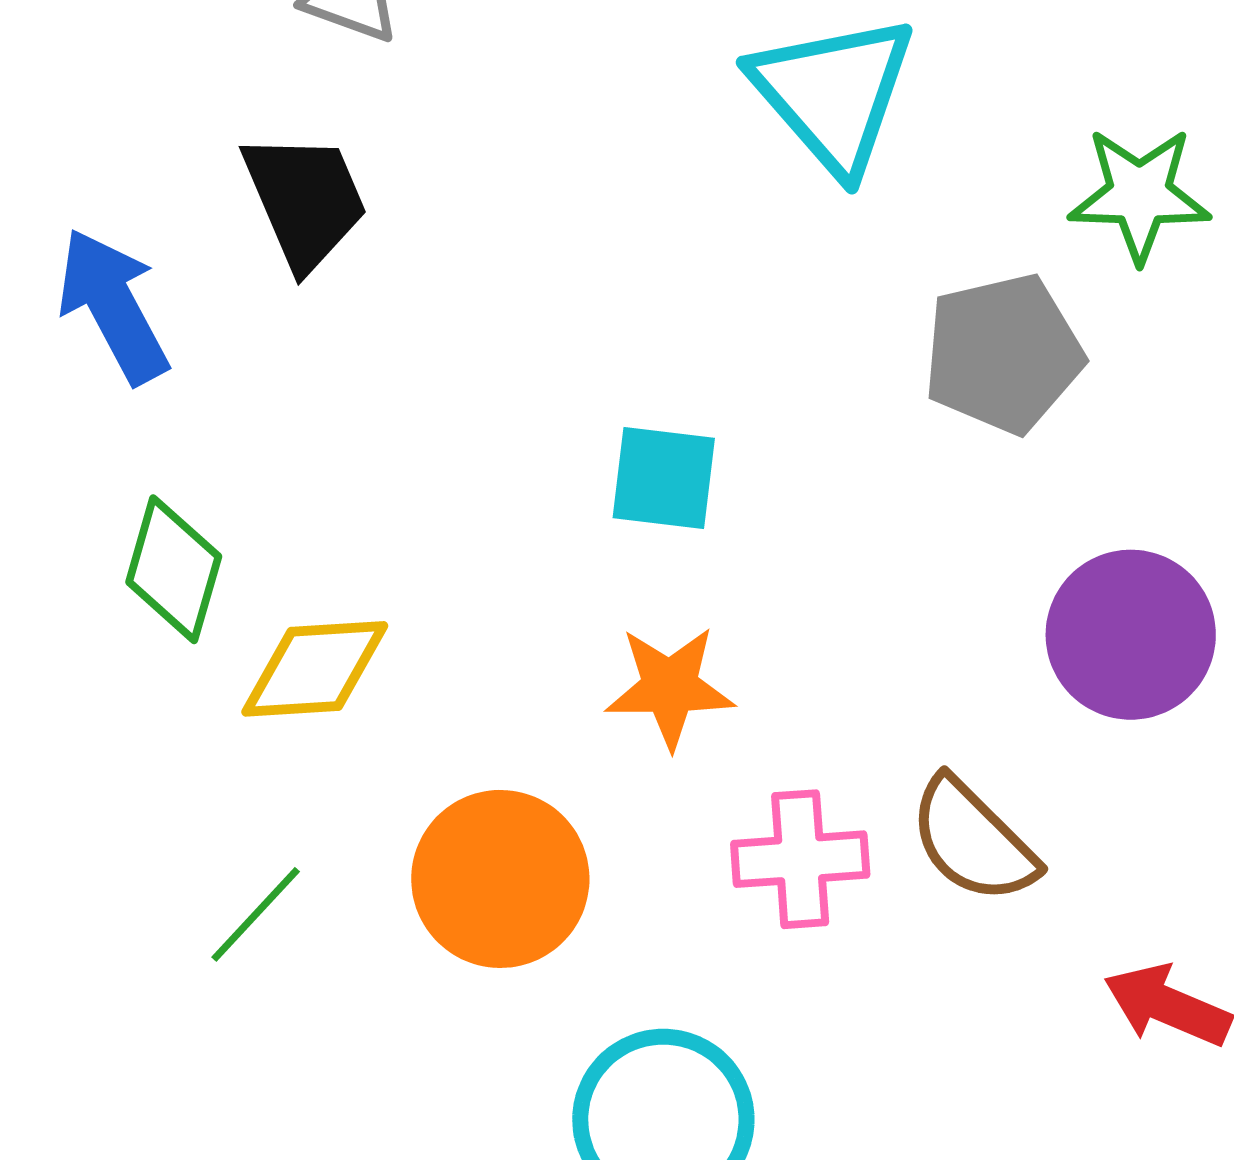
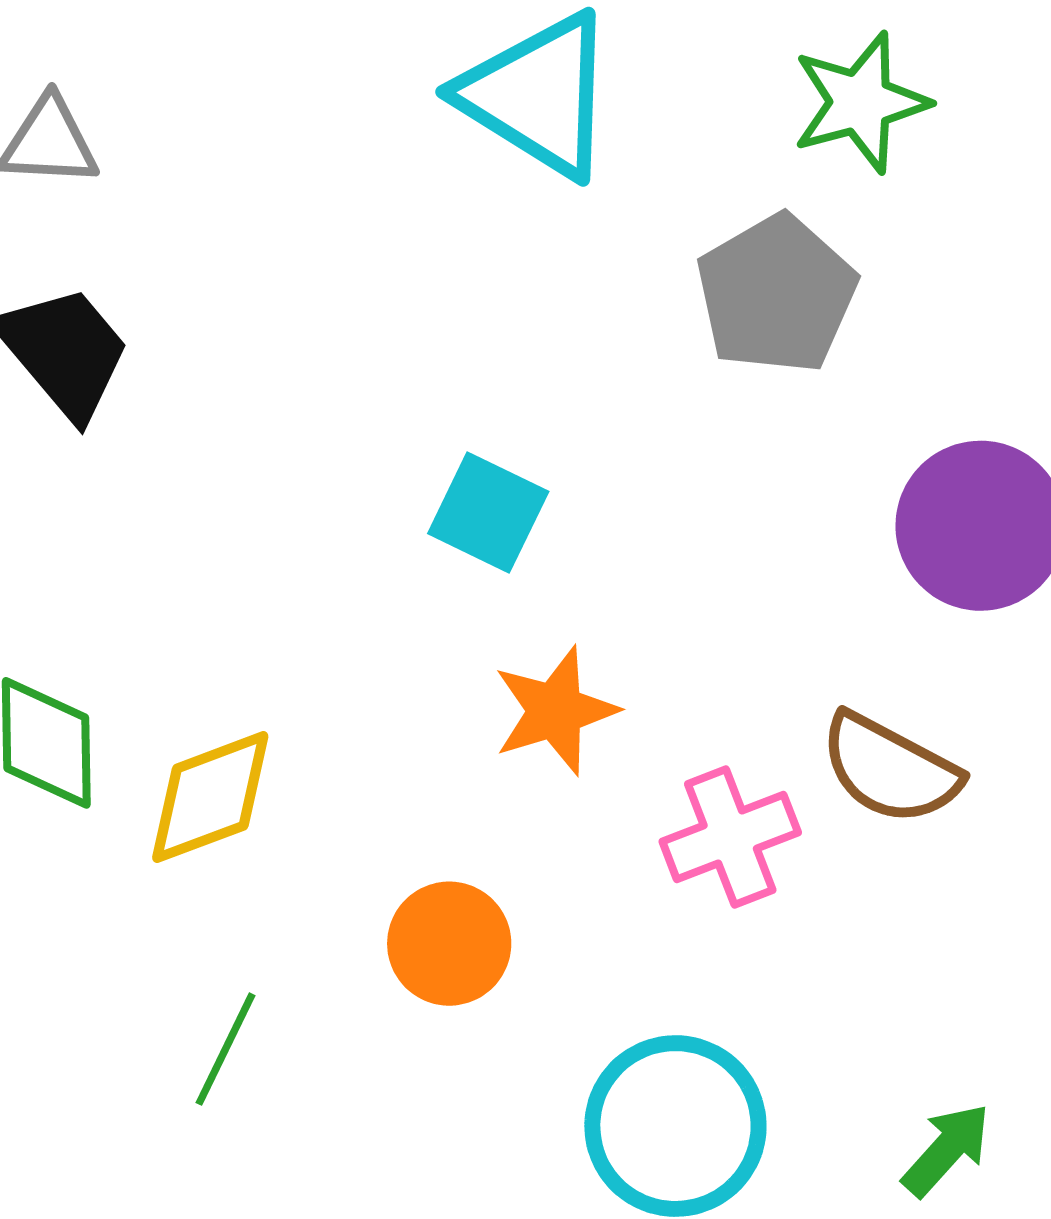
cyan square: (664, 478) -> (488, 512), turned 36
orange circle: (500, 879) -> (449, 944), size x0.7

